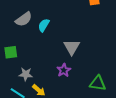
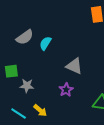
gray triangle: (72, 47) -> (74, 66), turned -36
gray star: (26, 74) -> (27, 86), moved

